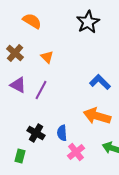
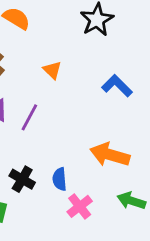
orange triangle: (47, 57) -> (52, 70), moved
blue L-shape: (100, 82) -> (117, 86), moved

